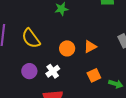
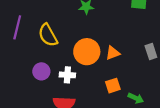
orange circle: (67, 48) -> (87, 52), size x1.5
white cross: (53, 71) -> (67, 75), turned 32

